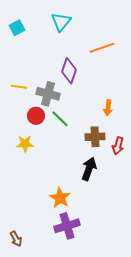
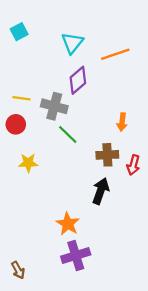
cyan triangle: (61, 22) -> (72, 43), moved
purple diamond: (69, 71) -> (78, 80), turned 30
red circle: (36, 116) -> (16, 124), moved

